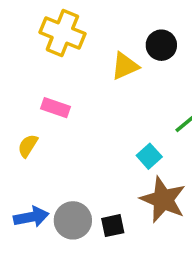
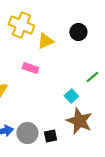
yellow triangle: (125, 66) -> (45, 41), moved
pink rectangle: (56, 108) -> (30, 68), moved

